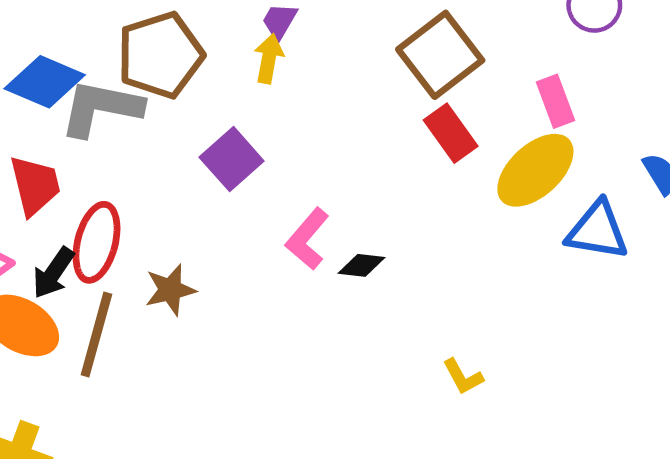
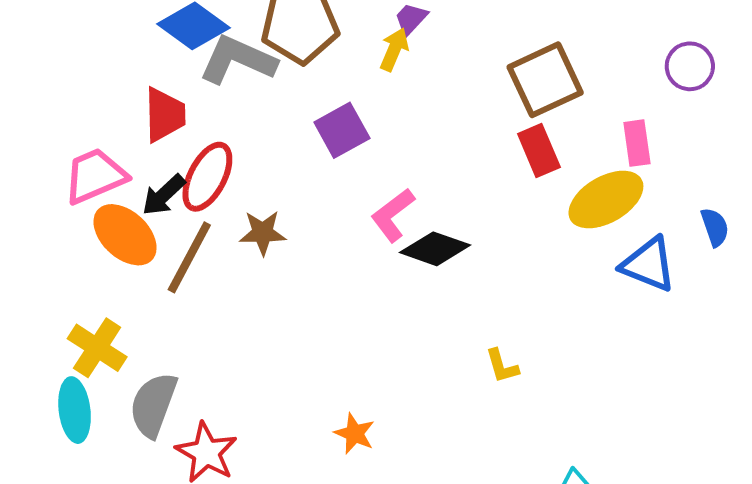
black diamond: (361, 265) -> (435, 249), size x1.6

